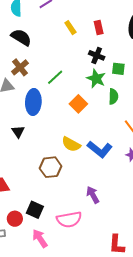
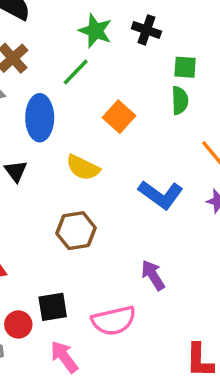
green square: (118, 69) -> (185, 67), moved
green star: (96, 79) -> (95, 31), moved
yellow semicircle: (71, 144) -> (83, 168), moved
black square: (35, 210) -> (53, 307), turned -30

